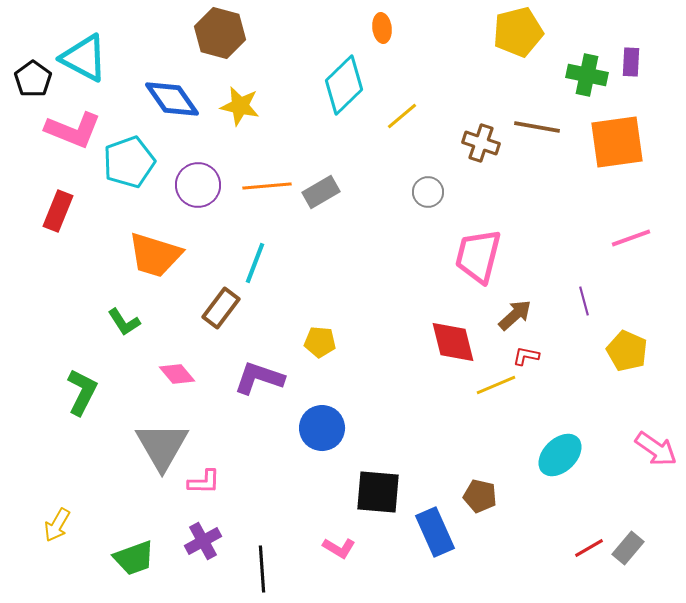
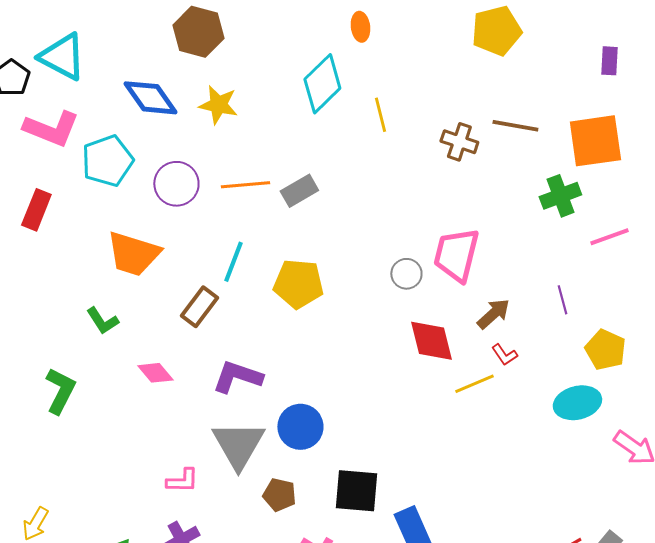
green cross: (587, 75) -> (560, 196), moved, turned -33
yellow line: (402, 116) -> (380, 115), turned -64
gray circle: (428, 192) -> (406, 274), moved
yellow pentagon: (320, 342) -> (298, 284), moved, size x1.6
red L-shape: (526, 356) -> (504, 355), turned -136
gray triangle: (162, 446) -> (238, 445), moved
cyan ellipse: (560, 455) -> (577, 403), moved, turned 30
brown pentagon: (480, 496) -> (279, 495), moved

